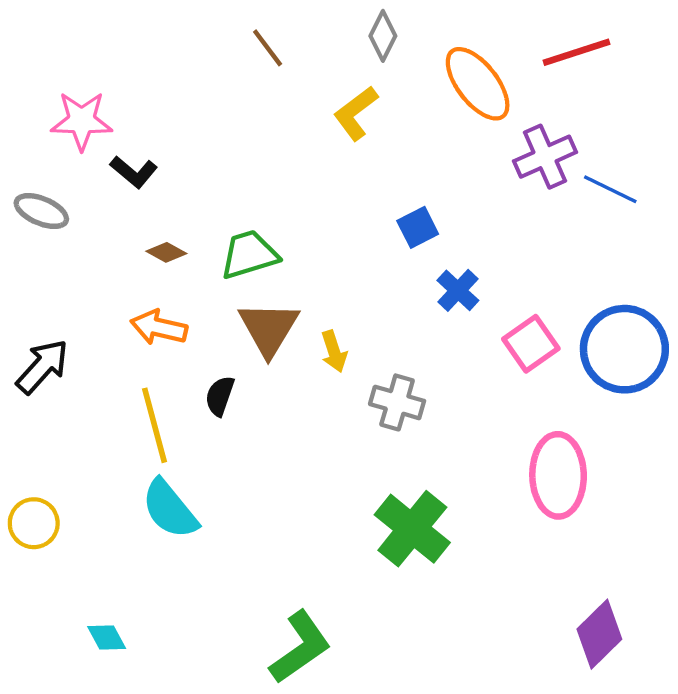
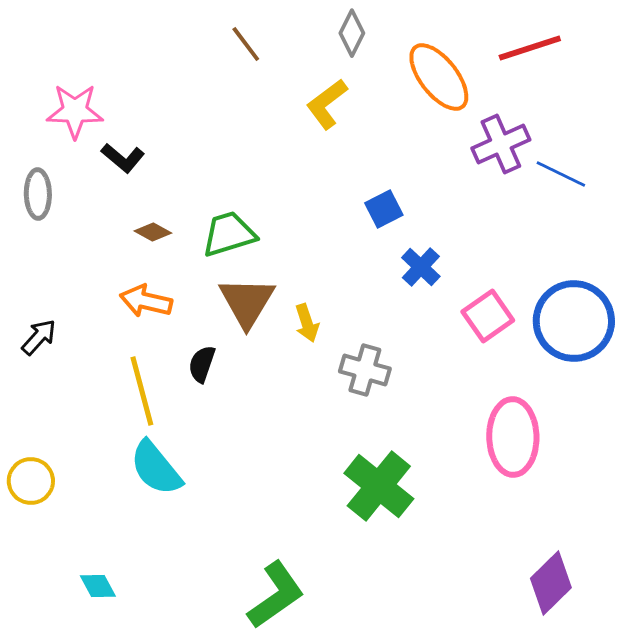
gray ellipse: (41, 211) -> (38, 194), turned 66
black arrow: (42, 367) -> (39, 337), size x0.7

